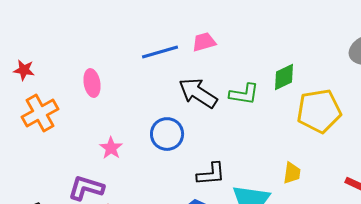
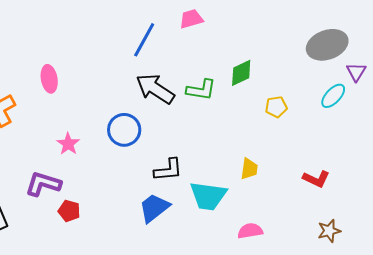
pink trapezoid: (204, 42) -> (191, 19), moved
blue line: (160, 52) -> (144, 40), moved, turned -45
yellow pentagon: (319, 111) -> (276, 107), size x0.5

